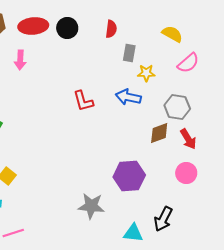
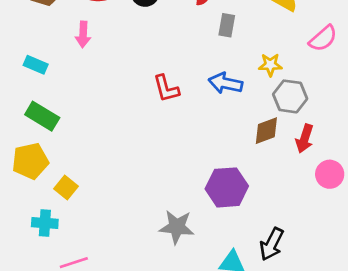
pink semicircle: (188, 63) -> (323, 38), moved
yellow star: (146, 73) -> (270, 65), moved
red arrow: (188, 139) -> (305, 139), turned 50
pink circle: (186, 173) -> (330, 174), moved

